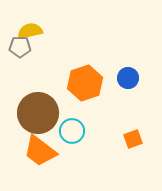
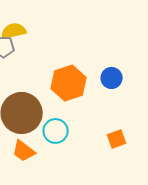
orange trapezoid: (40, 151) -> (24, 151), size x0.7

